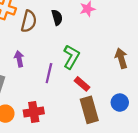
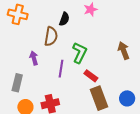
black semicircle: (57, 17) -> (64, 19), turned 40
brown semicircle: (29, 21) -> (51, 36), moved
blue circle: (120, 103) -> (127, 98), moved

